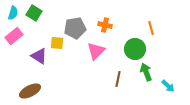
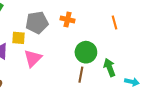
green circle: (135, 49) -> (86, 52), moved
pink triangle: (96, 51) -> (33, 58), moved
cyan arrow: (168, 86) -> (132, 82), turned -32

